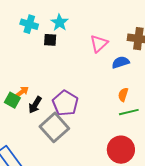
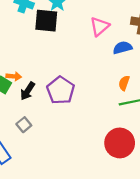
black square: (50, 40) -> (46, 21), size x1.6
orange arrow: (22, 92) -> (14, 76), turned 40
gray square: (54, 127) -> (24, 125), moved, size x0.5

